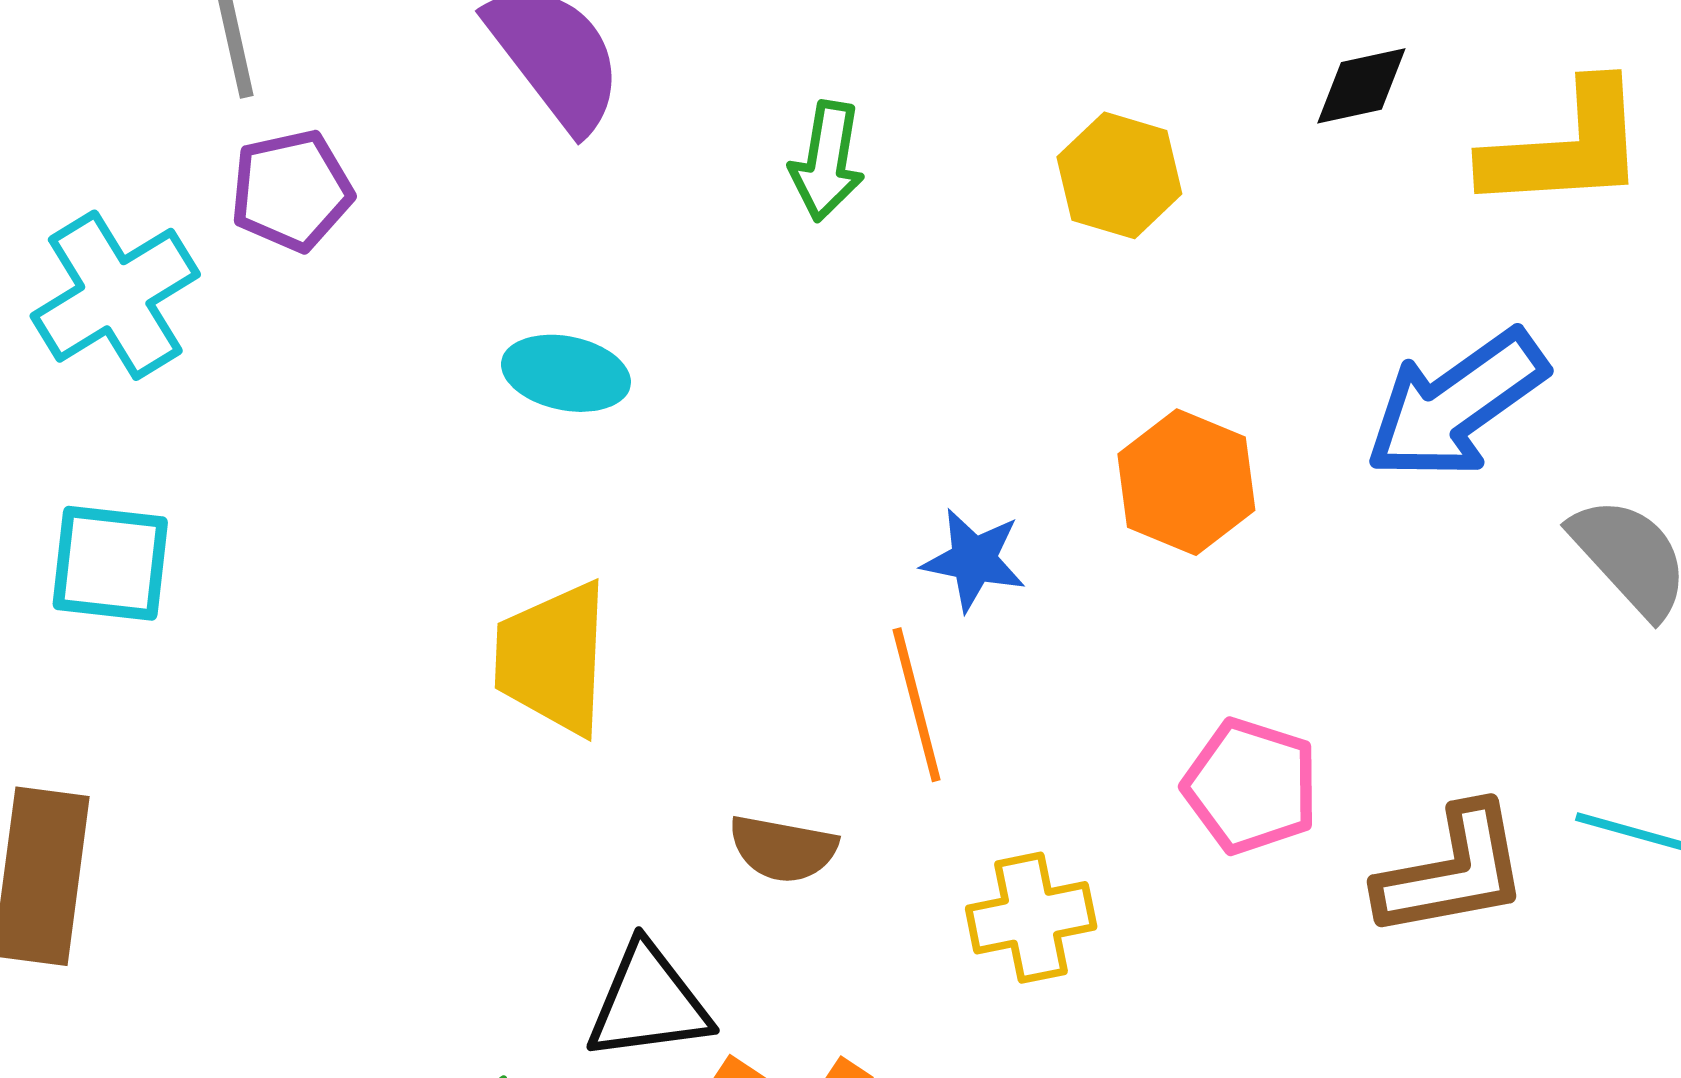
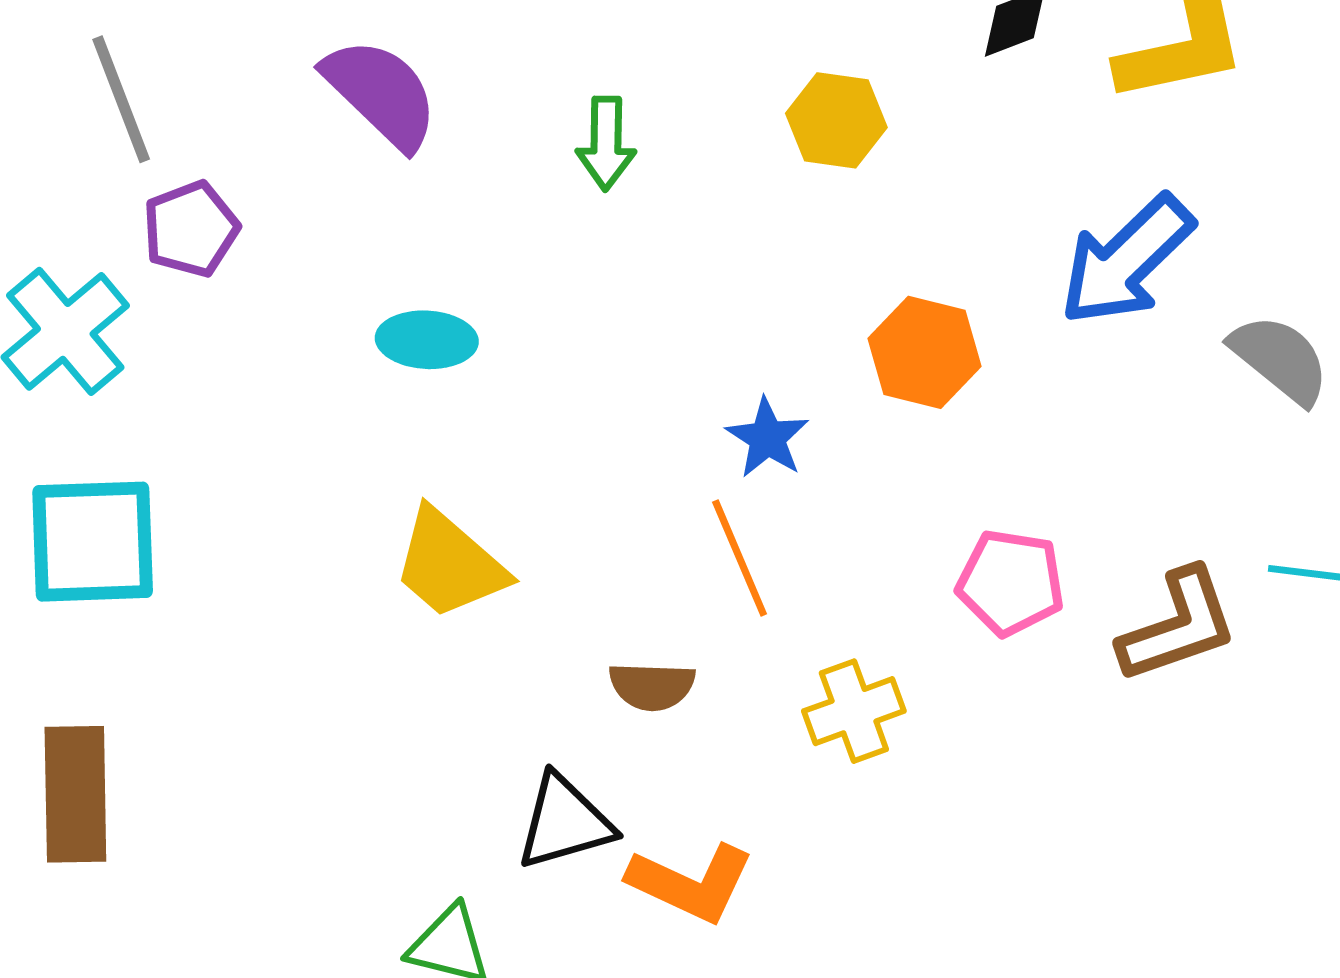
blue star: (974, 560) -> (767, 438), turned 30
cyan square: (110, 563) -> (93, 542), size x1.4
yellow trapezoid: (553, 658) -> (450, 564), turned -43

